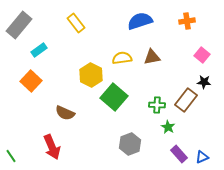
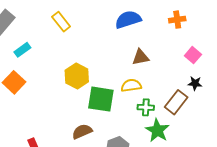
yellow semicircle: (122, 58) -> (131, 85), moved
green square: (114, 97) -> (101, 99), turned -32
brown semicircle: (65, 113) -> (82, 131), moved, turned 132
green star: (168, 127) -> (157, 130), size x1.6

